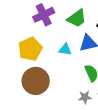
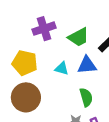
yellow pentagon: (30, 49) -> (25, 63), turned 30

